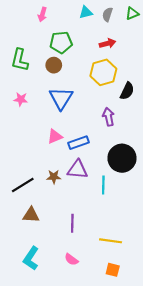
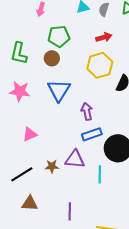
pink star: (21, 99) -> (20, 91), size x1.5
purple arrow: (109, 117) -> (87, 111), moved
pink triangle: (55, 136) -> (30, 134), moved
blue rectangle: (79, 143) -> (92, 134), moved

